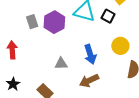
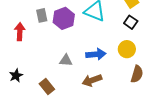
black square: (108, 16) -> (131, 22), moved
red arrow: (12, 50) -> (20, 32), moved
blue arrow: (90, 54) -> (96, 54), turned -84

